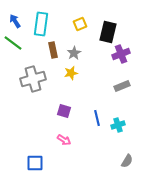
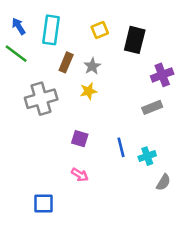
brown rectangle: (53, 50) -> (66, 62), turned 35
purple cross: (121, 54) -> (162, 75), moved
gray semicircle: (127, 161) -> (163, 182), moved

